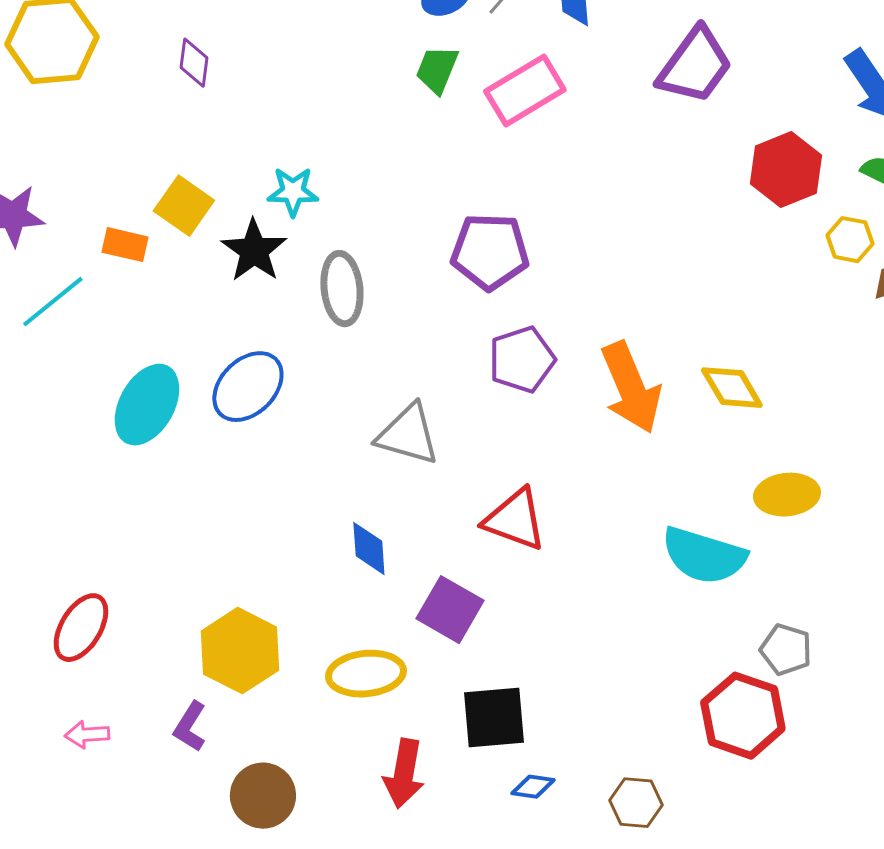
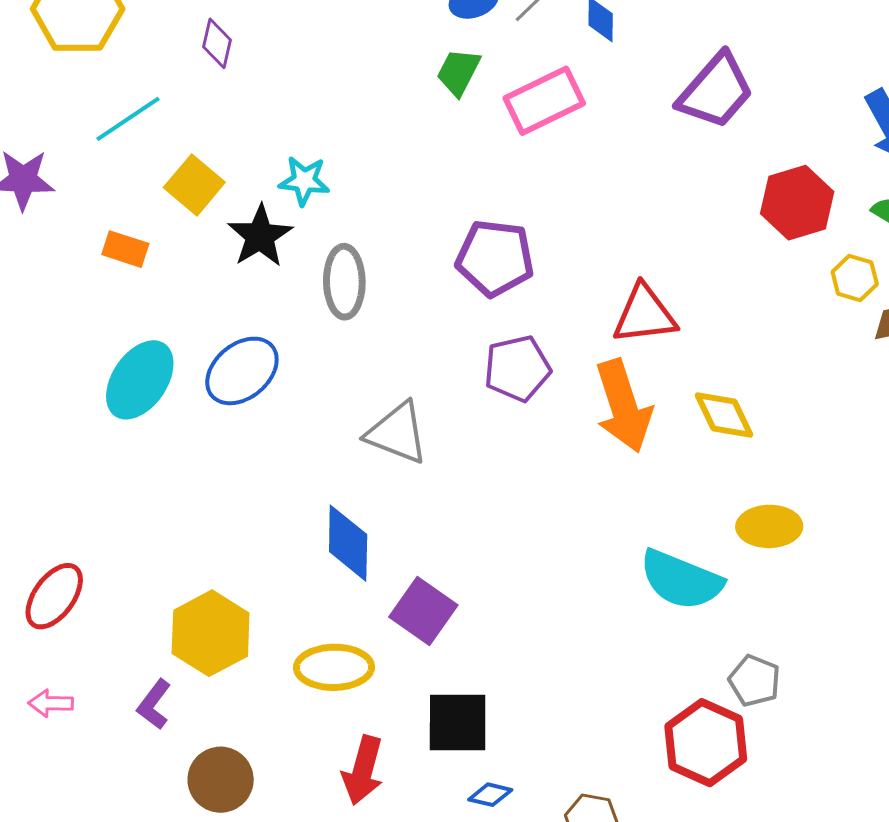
orange rectangle: (125, 245) -> (125, 249), moved
cyan line: (53, 302) -> (128, 119), moved
red triangle: (515, 520) -> (645, 315), moved, turned -32
blue diamond: (369, 549) -> (348, 543), size x1.4

